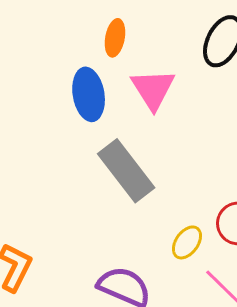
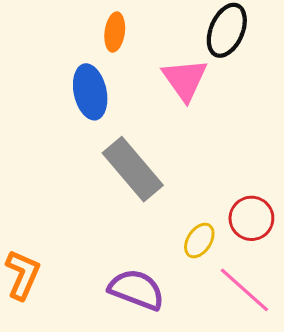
pink triangle: (153, 89) -> (185, 80), moved

